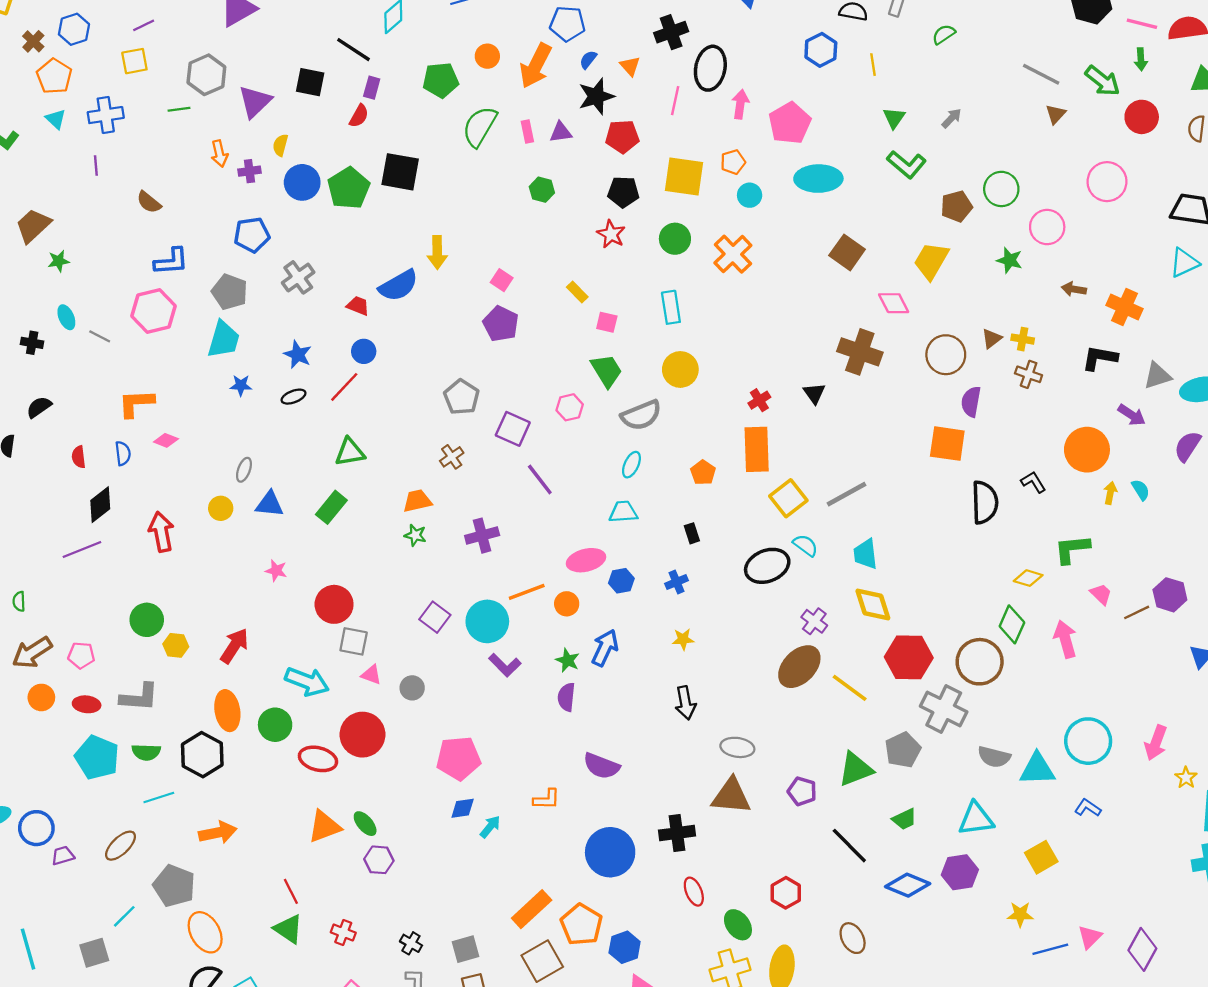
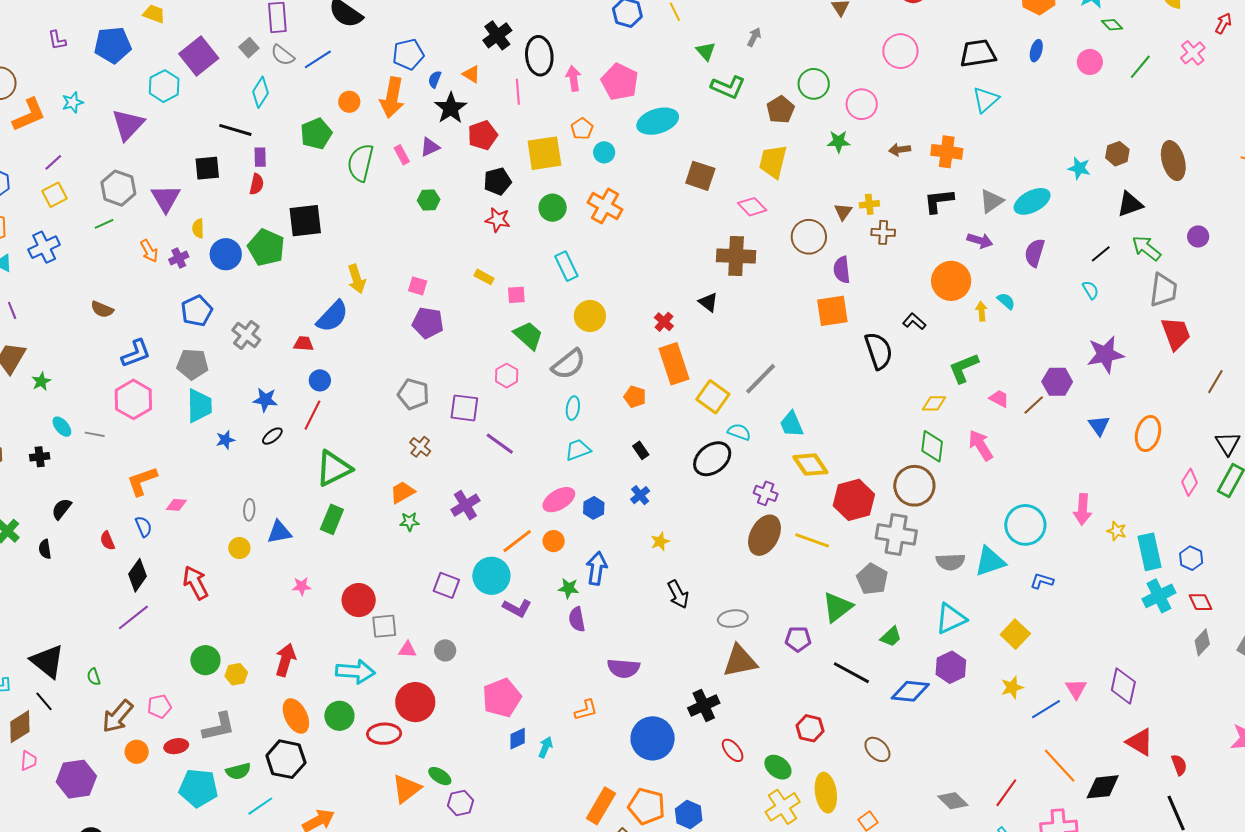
purple line: (96, 166) -> (12, 310), moved
green triangle: (350, 452) -> (334, 468), size x1.4

